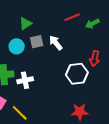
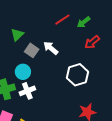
gray square: (37, 42) -> (32, 50), turned -32
cyan circle: (17, 46) -> (23, 72), moved
red arrow: (95, 58) -> (92, 42), moved, turned 49

